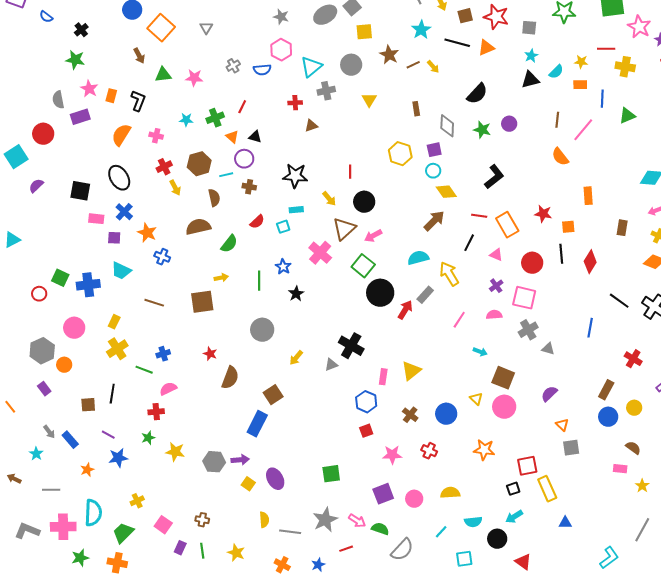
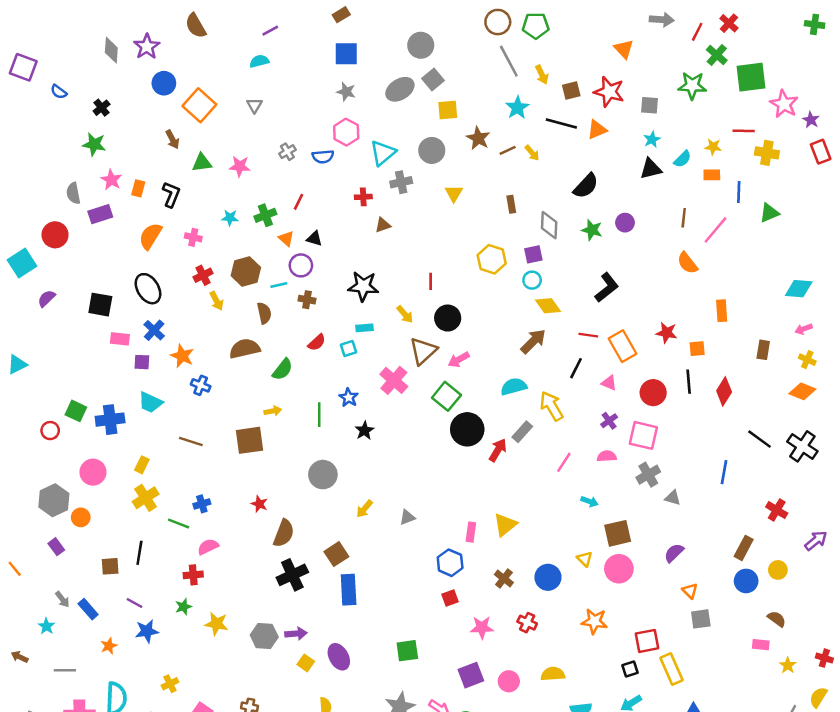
black cross: (351, 346) -> (292, 575), moved, turned 35
brown square: (503, 378) -> (618, 533), turned -35
blue rectangle: (257, 424) -> (349, 590), moved, turned -30

